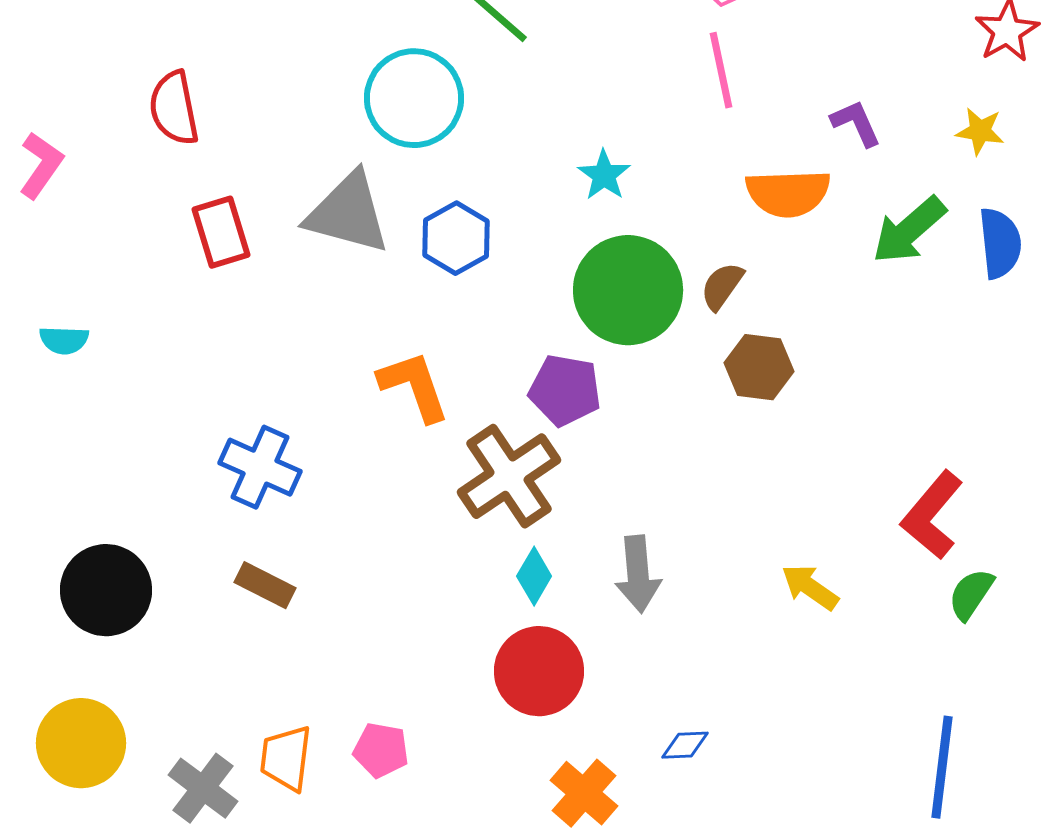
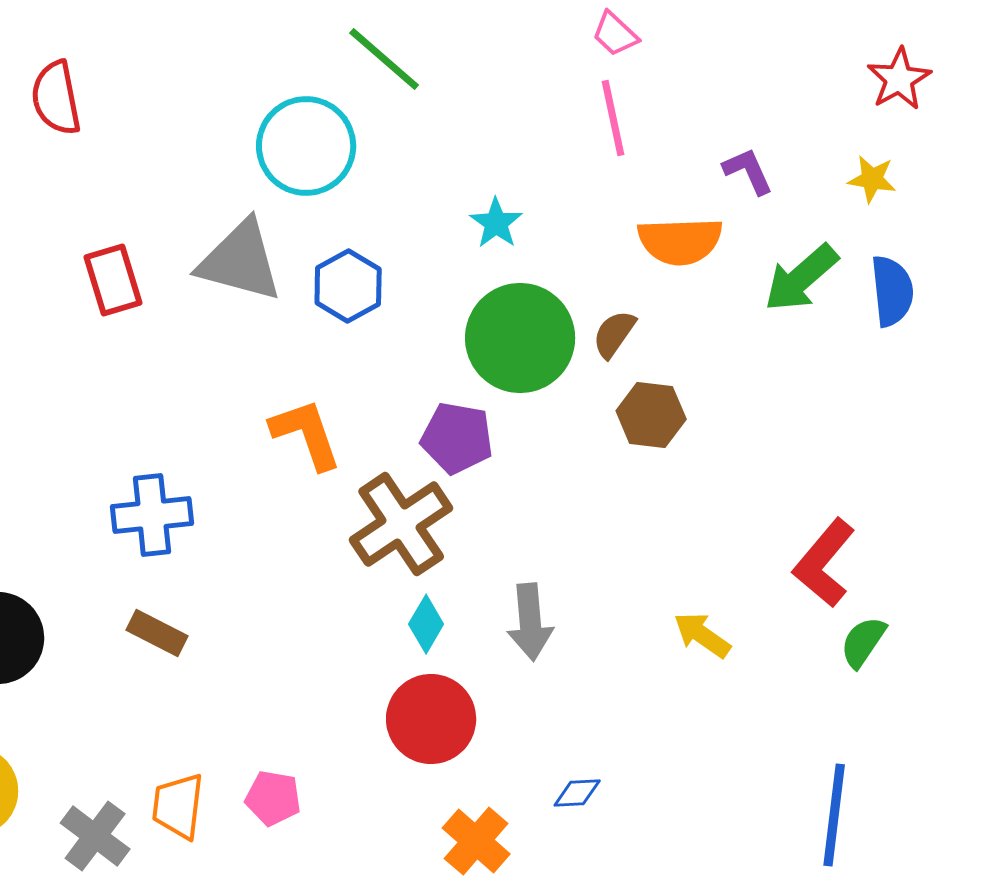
red semicircle: (174, 108) -> (56, 98), moved
blue cross: (260, 467) -> (152, 515), turned -30

